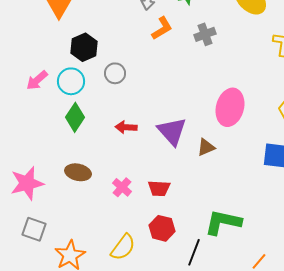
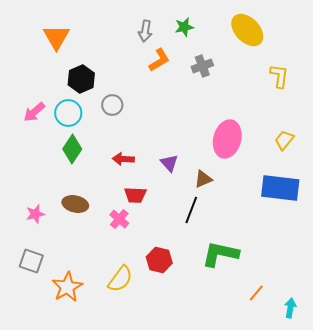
purple triangle: (172, 131) -> (169, 163), size x0.6
pink star: (27, 183) -> (35, 214), moved, size x0.6
red trapezoid: (159, 188) -> (135, 195), moved
black line: (194, 252) -> (191, 210), moved

